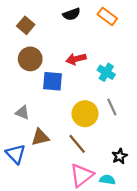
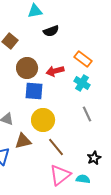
orange rectangle: (107, 16) -> (83, 59), moved
brown circle: (30, 59) -> (27, 68), moved
yellow circle: (85, 114) -> (43, 120), moved

